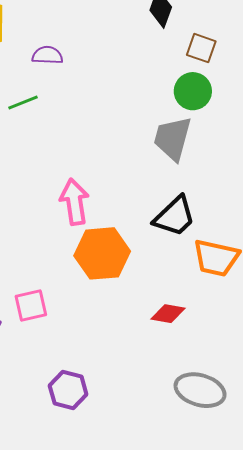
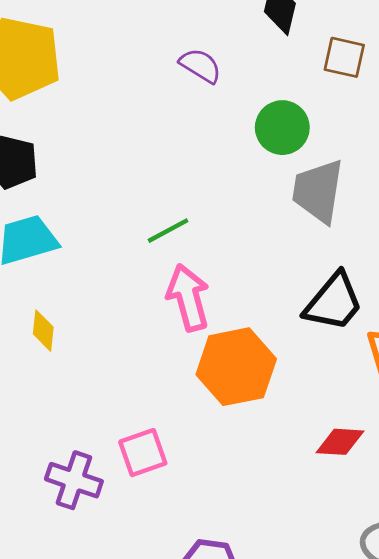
purple semicircle: (47, 55) -> (200, 66), moved, turned 36
green circle: (193, 91) -> (282, 128), moved
green line: (23, 103) -> (168, 231), moved

